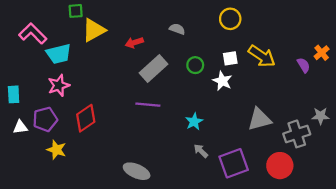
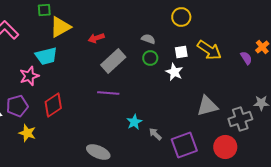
gray semicircle: (177, 29) -> (148, 39), moved
cyan trapezoid: (59, 54) -> (46, 56), moved
cyan star: (194, 122) -> (134, 122), moved

